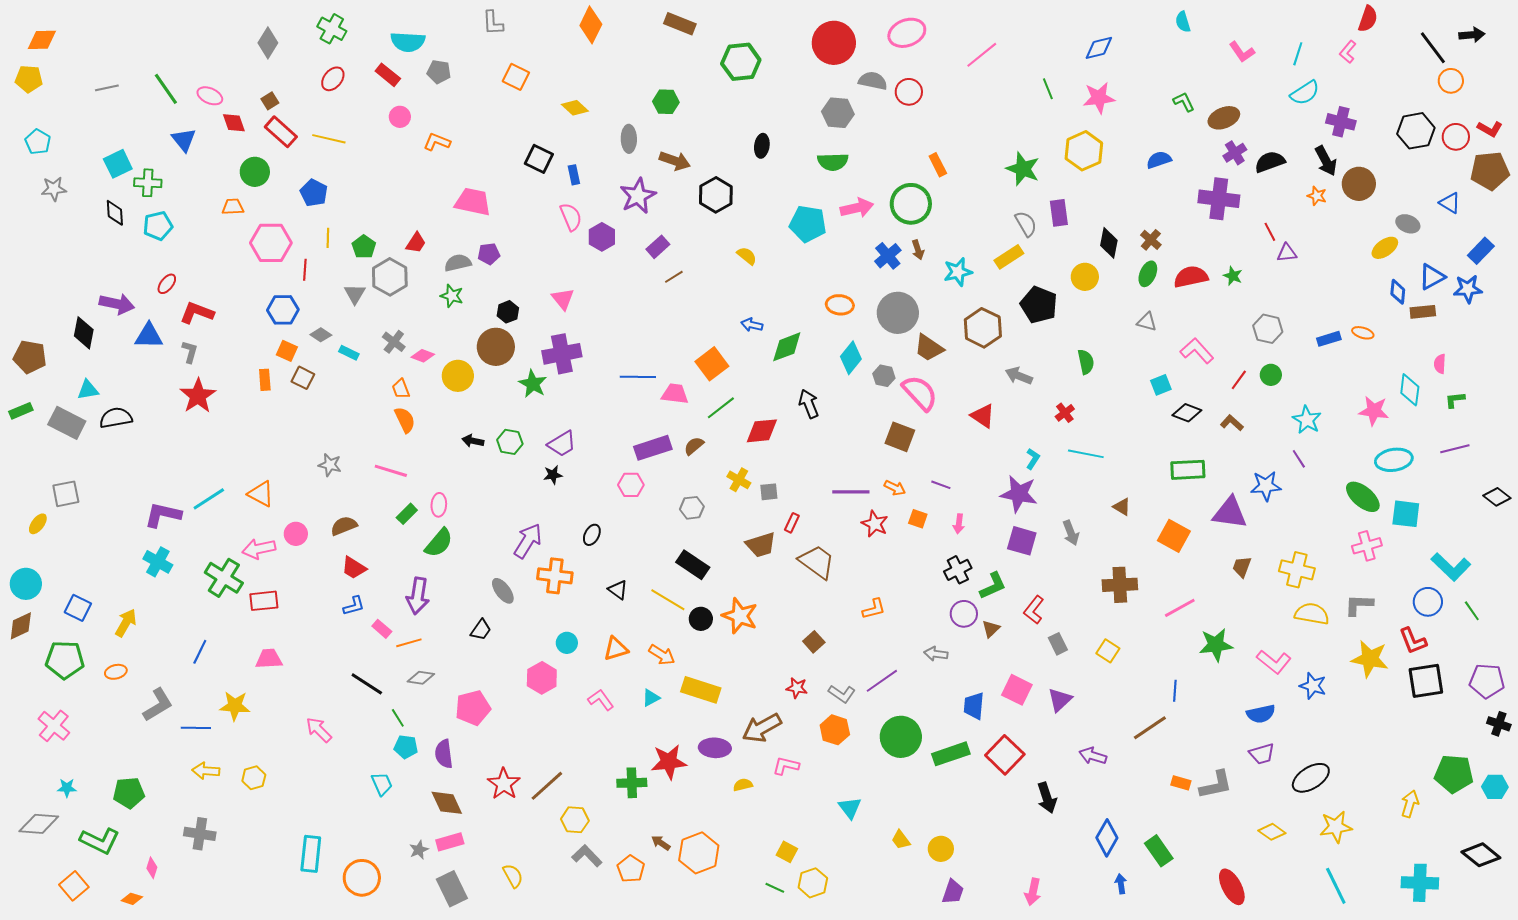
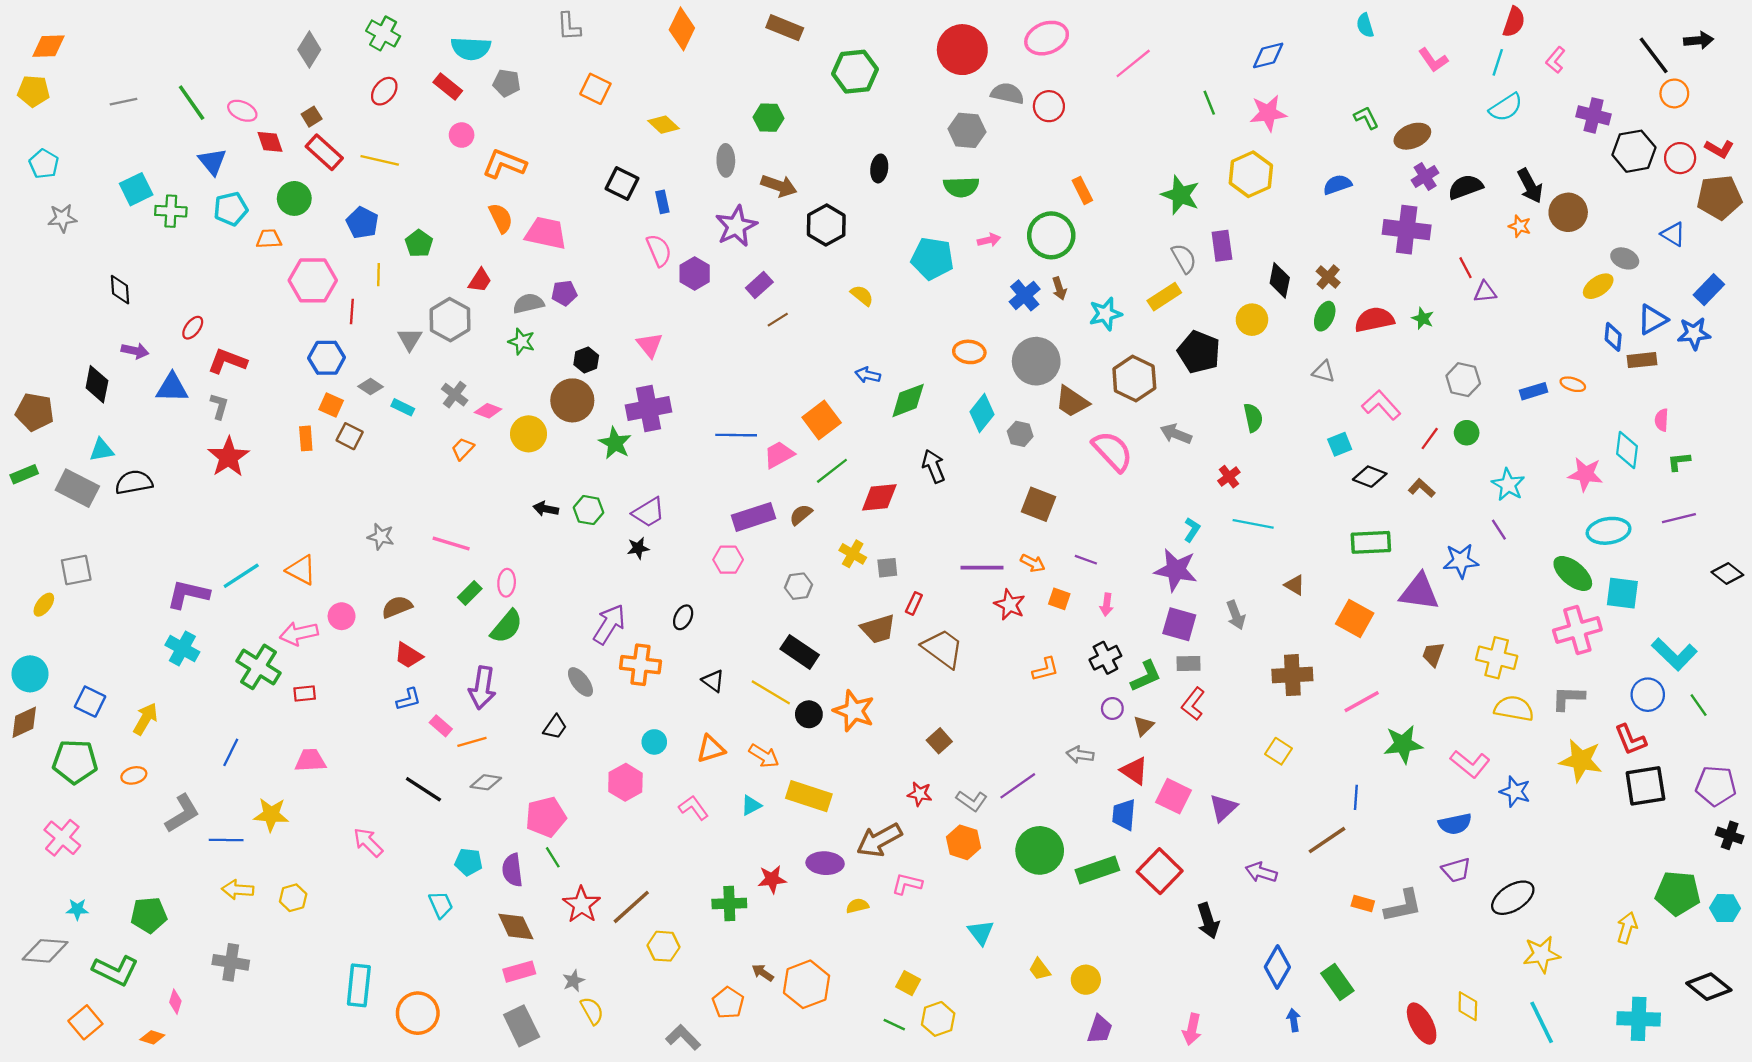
red semicircle: (1368, 19) -> (1514, 22), moved
purple cross: (1341, 122) -> (1594, 115), moved
orange L-shape: (437, 142) -> (504, 164), size x1.4
pink arrow: (857, 208) -> (989, 240), size x0.6
black diamond: (115, 213) -> (120, 290), moved
cyan pentagon: (158, 226) -> (231, 209), moved
green pentagon: (364, 247) -> (419, 243), moved
purple arrow: (117, 304) -> (135, 351), size x0.7
orange trapezoid: (401, 389) -> (463, 449), turned 65
pink semicircle: (920, 393) -> (1112, 451), moved
pink trapezoid: (675, 394) -> (779, 455), turned -36
red triangle: (983, 416) -> (1134, 771), moved
orange semicircle: (405, 420) -> (501, 218), moved
pink cross: (1367, 546) -> (1577, 630), size x1.4
red rectangle: (264, 601) -> (305, 693), size x0.7
orange L-shape: (874, 609) -> (1045, 669), moved
purple circle: (964, 614) -> (1112, 708), size x0.7
gray rectangle: (1058, 644) -> (1189, 663), moved, turned -65
green line: (398, 718) -> (553, 857), moved
red star: (669, 762) -> (772, 879), size x0.7
yellow diamond: (1272, 832) -> (1468, 1006), moved, turned 56
gray star: (419, 850) -> (573, 981), moved
gray L-shape: (587, 856) -> (683, 1037), moved

